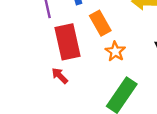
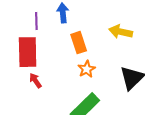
red rectangle: (67, 42) -> (28, 52), moved

